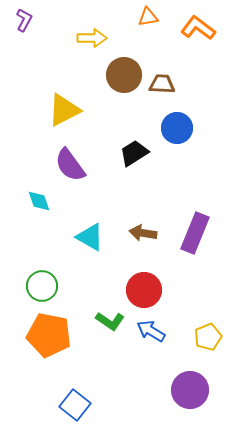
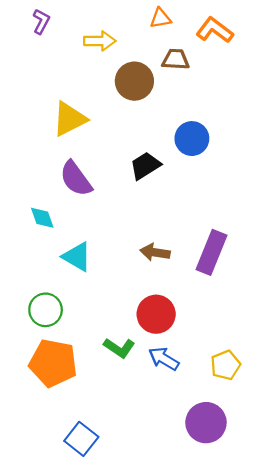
purple L-shape: (24, 20) -> (41, 21), moved
brown trapezoid: (162, 84) -> (176, 59), moved
cyan triangle: (90, 237) -> (77, 257), moved

